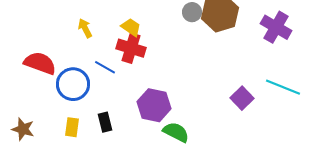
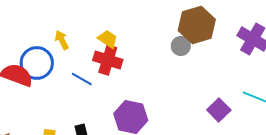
gray circle: (192, 12) -> (181, 46), moved
blue circle: (73, 84) -> (37, 63), moved

